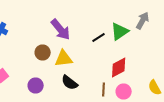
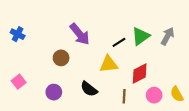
gray arrow: (143, 20) -> (168, 36), moved
yellow triangle: (64, 58) -> (109, 64), moved
pink circle: (124, 92) -> (154, 95), moved

